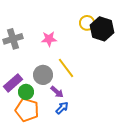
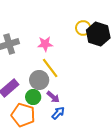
yellow line: (66, 68) -> (50, 68), moved
green circle: (26, 92) -> (33, 97), moved

